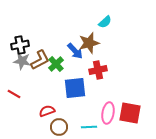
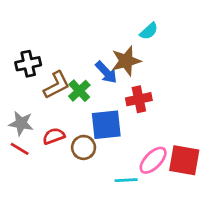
gray star: (22, 61) -> (21, 123), moved
red line: (14, 94) -> (20, 149), moved
red semicircle: (47, 111) -> (54, 136), moved
pink ellipse: (108, 113) -> (153, 160), turned 35
brown circle: (59, 127) -> (84, 147), moved

